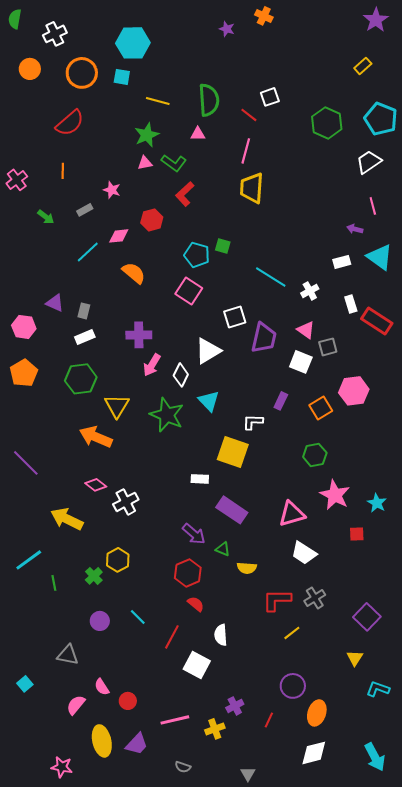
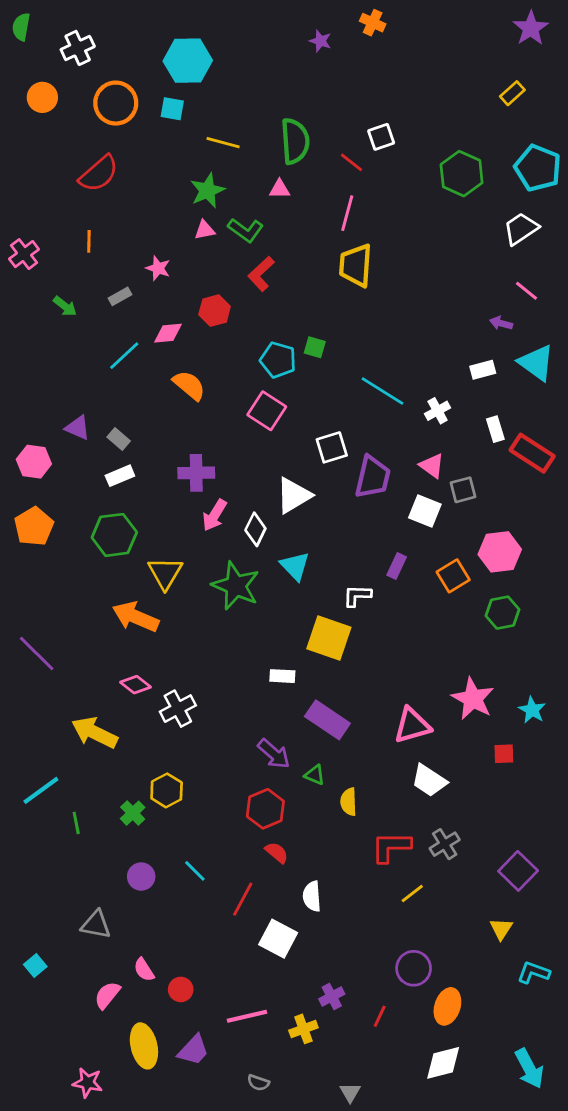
pink line: (373, 206) -> (526, 291), turned -36
gray rectangle: (84, 311) -> (119, 439), turned -63
green hexagon: (315, 455) -> (503, 613), moved
yellow semicircle: (247, 568) -> (349, 802), turned 84

